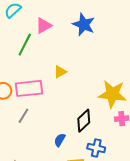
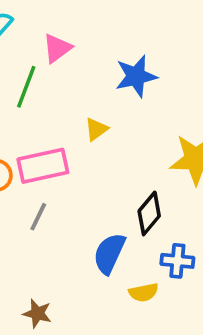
blue star: (84, 24) -> (136, 76), moved, turned -30
blue semicircle: (60, 140) -> (109, 253), size x1.6

